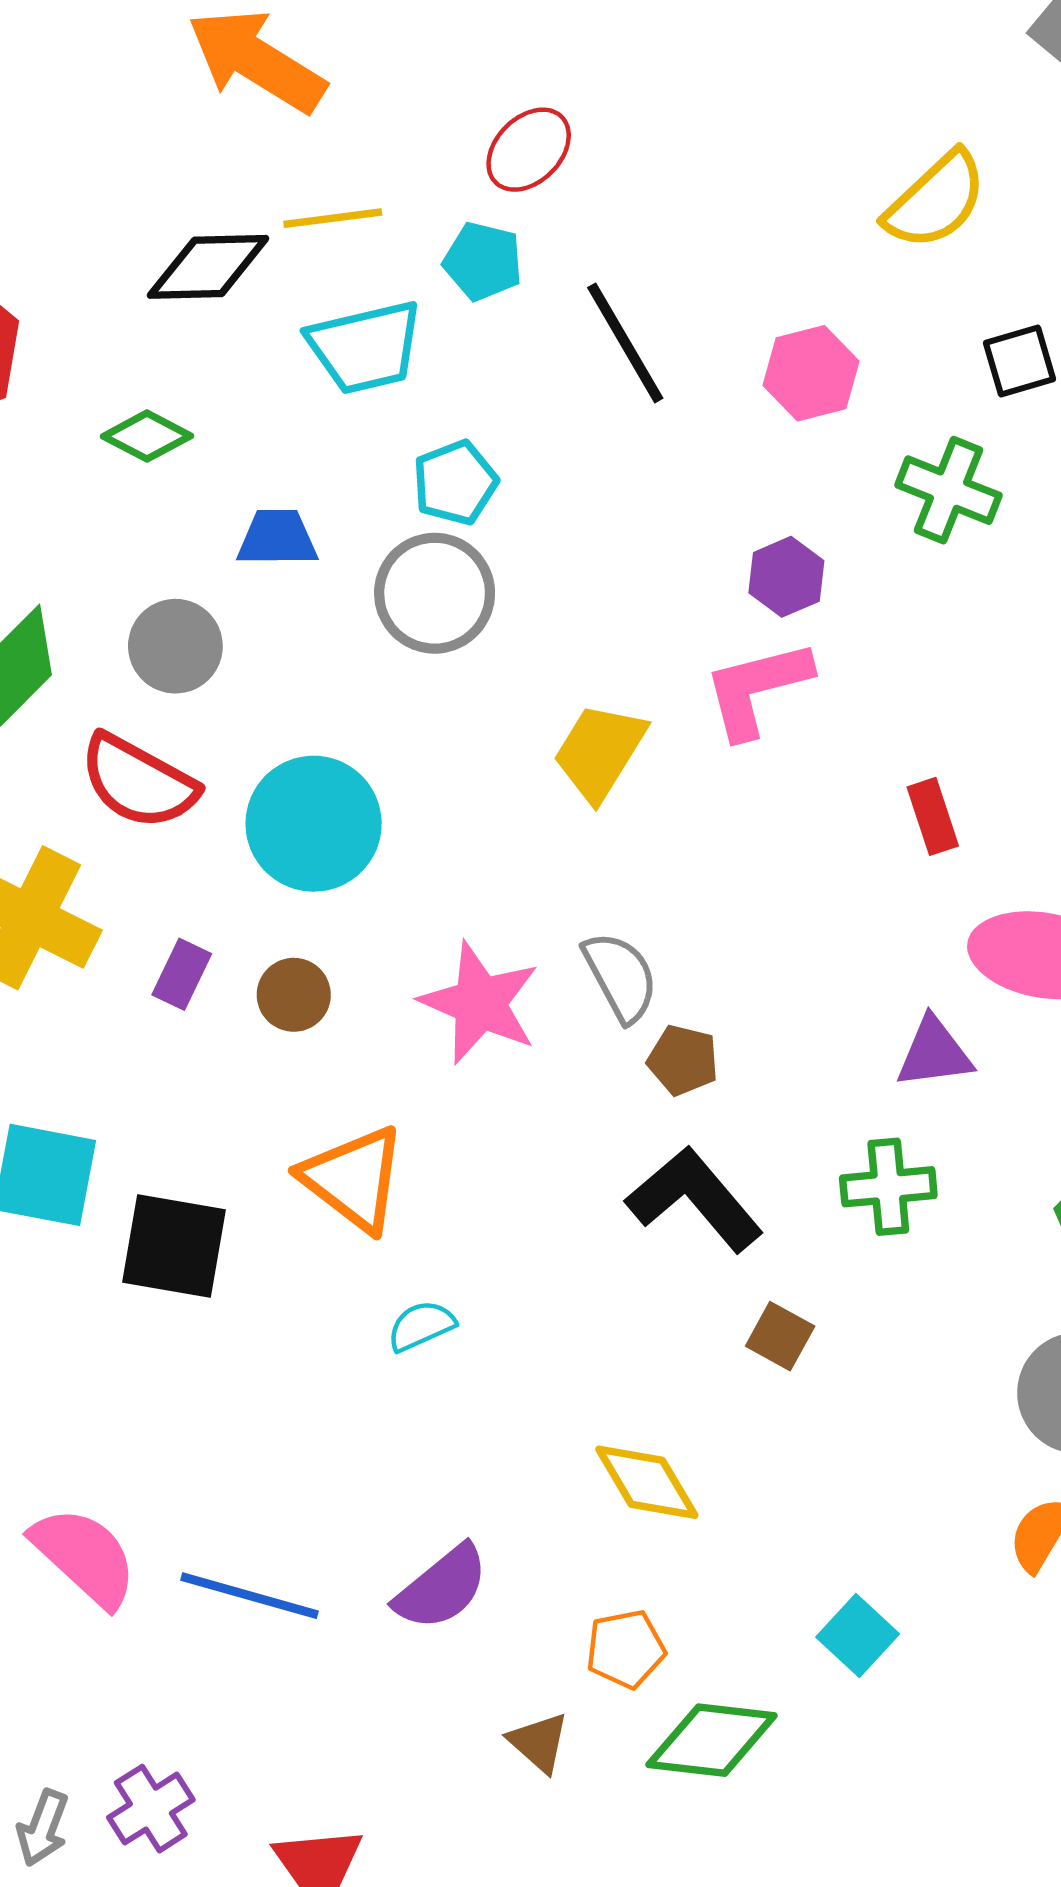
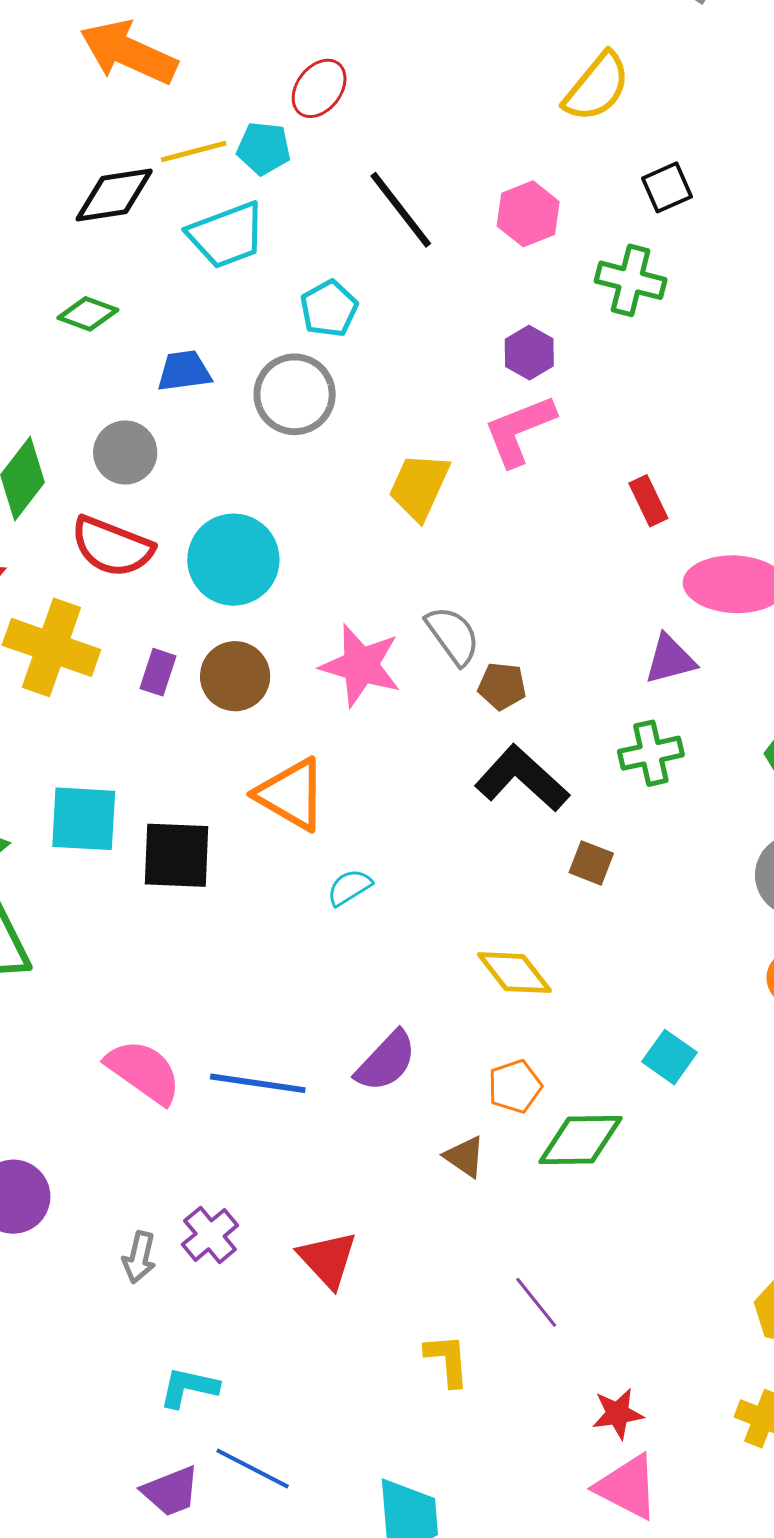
cyan pentagon: (483, 261) -> (264, 148), moved
cyan pentagon: (455, 483) -> (329, 309), moved
brown circle: (294, 995) -> (235, 676), size x1.4

